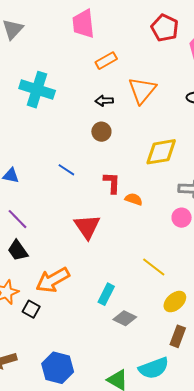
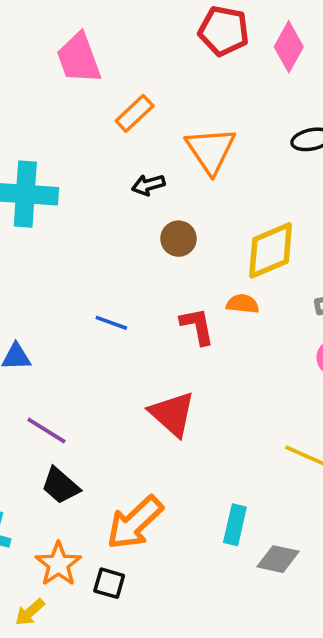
brown circle: (101, 132) -> (179, 239), moved
orange semicircle: (134, 199) -> (243, 304), moved

